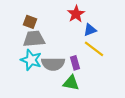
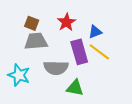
red star: (76, 14) -> (67, 22), moved
cyan star: (31, 60) -> (19, 75), moved
purple rectangle: (75, 63) -> (79, 52), moved, size x1.6

